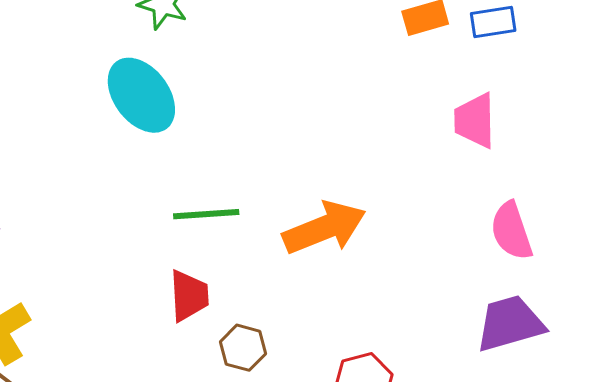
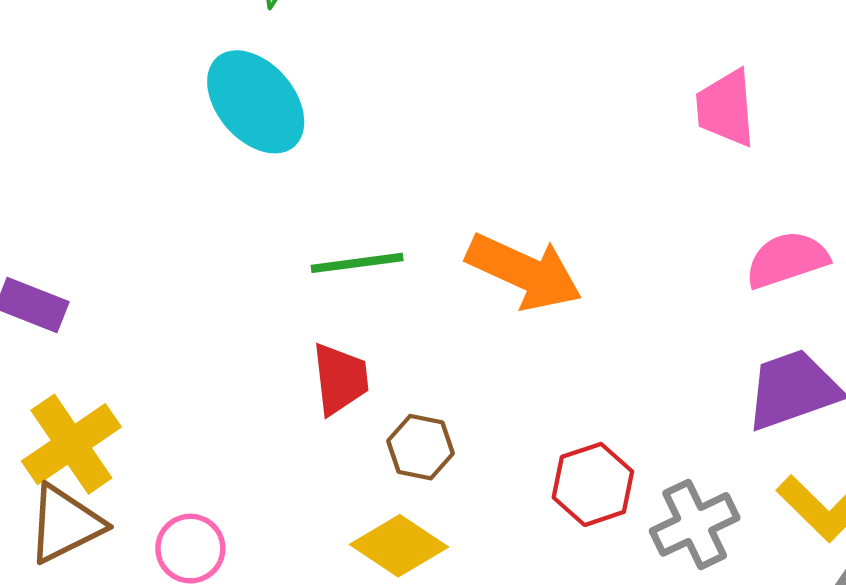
orange arrow: (324, 228) -> (524, 272), turned 50
pink semicircle: (511, 231) -> (787, 260), turned 94

